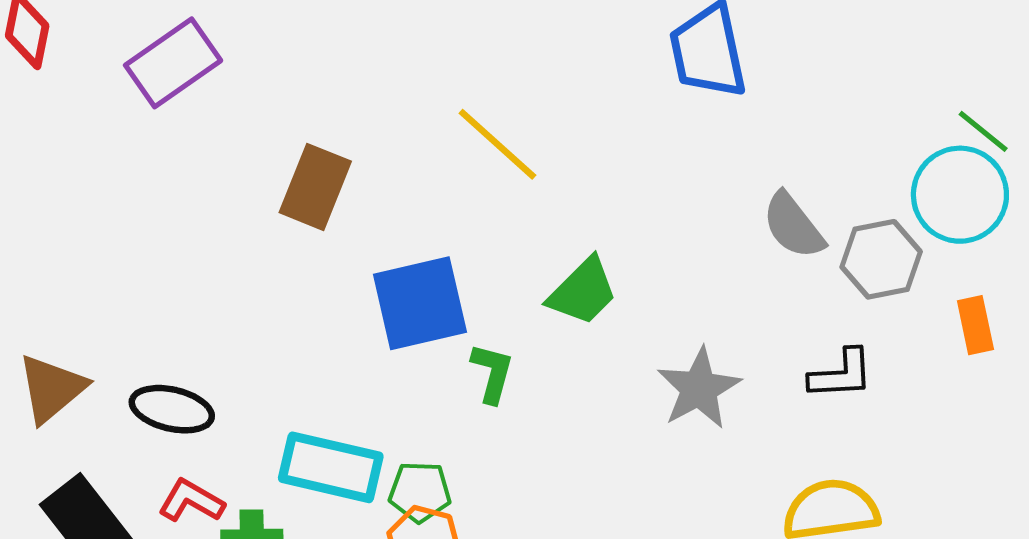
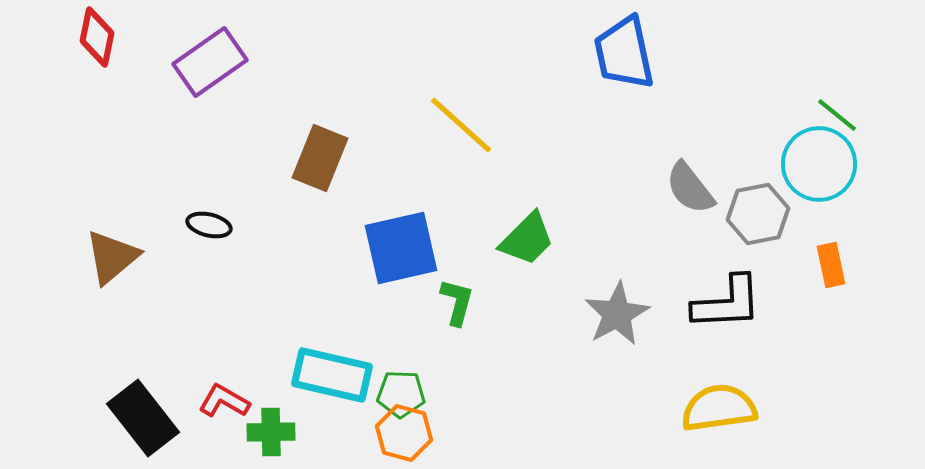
black L-shape: (841, 374) -> (727, 303), size x1.4
brown triangle: (52, 388) -> (112, 257), moved
black ellipse: (172, 409) -> (209, 225), moved, size x0.7

